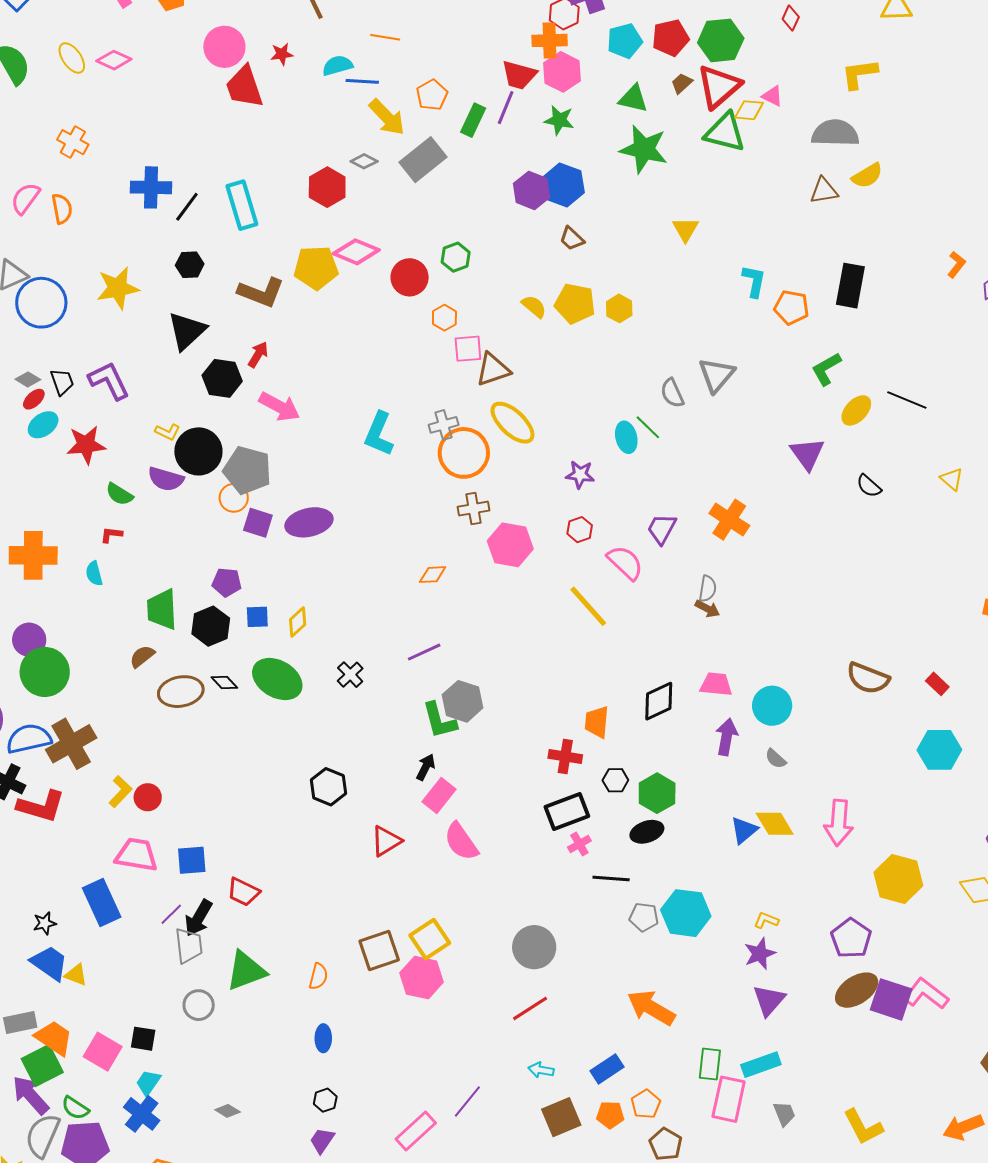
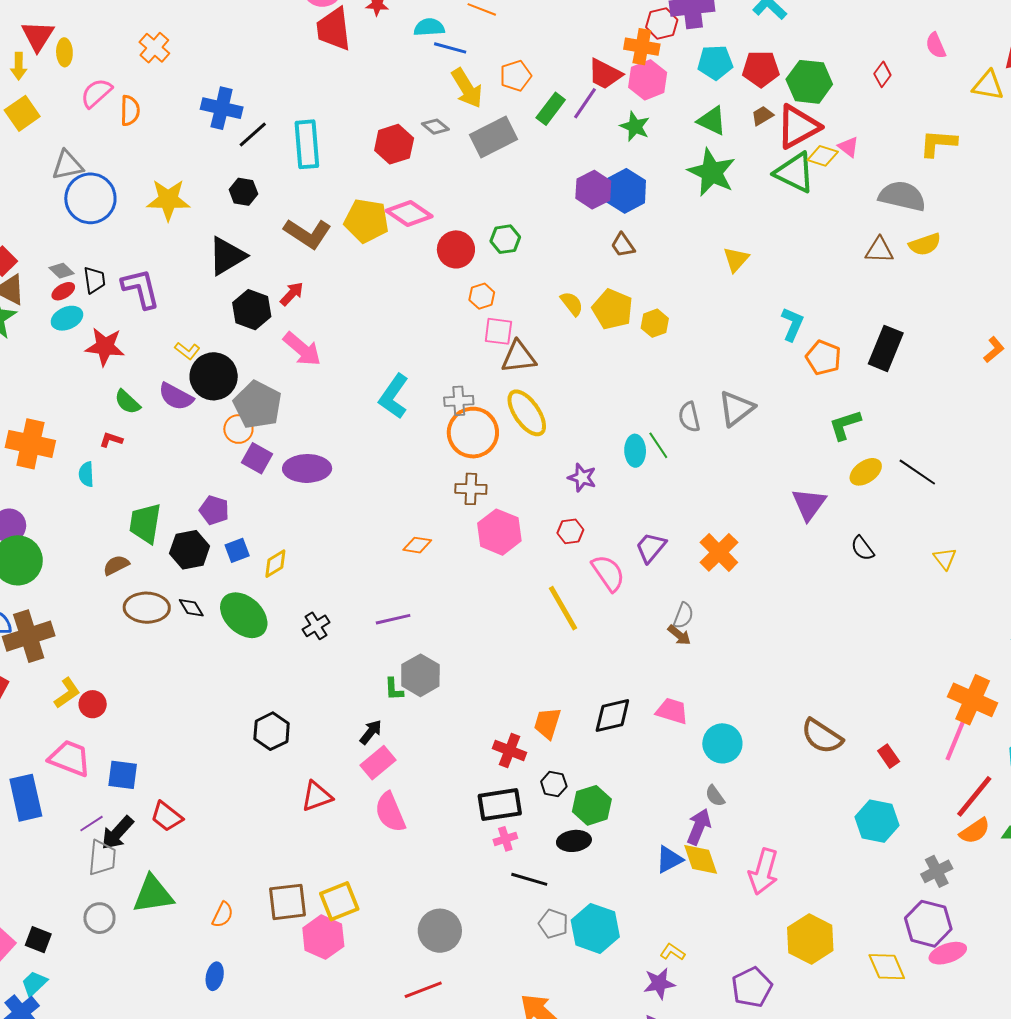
blue square: (257, 617) -> (237, 550), turned -30
green L-shape: (439, 720) -> (394, 689), size x0.6
purple arrow: (727, 737) -> (699, 827), moved

